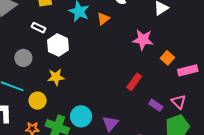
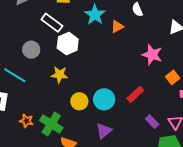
white rectangle: (39, 28) -> (52, 23), size x1.5
yellow circle: (38, 101) -> (79, 101), moved
cyan circle: (81, 116) -> (104, 99), moved

